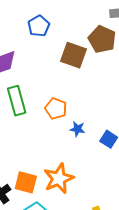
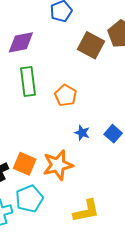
blue star: (77, 129) -> (82, 133), moved

